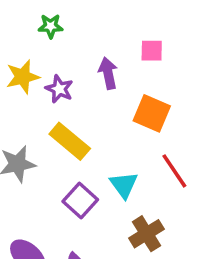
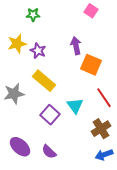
pink square: (152, 51) -> (91, 11), moved, turned 32
purple arrow: (108, 73) -> (76, 46), moved
brown cross: (146, 234) -> (101, 129), moved

